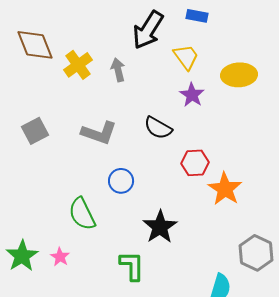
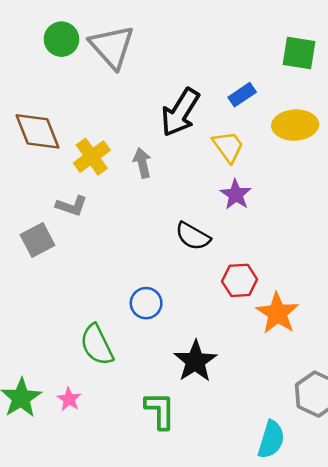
blue rectangle: (197, 16) -> (242, 95), turned -45
yellow ellipse: (239, 75) -> (295, 125), moved
gray L-shape: (99, 133) -> (72, 206), moved, size x0.7

